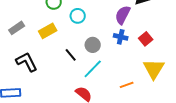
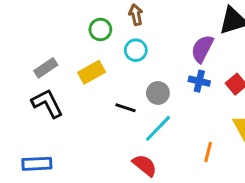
black line: (71, 55) -> (125, 108), turned -32
black L-shape: (27, 62) -> (47, 103), moved
orange line: (127, 85) -> (208, 152), turned -56

